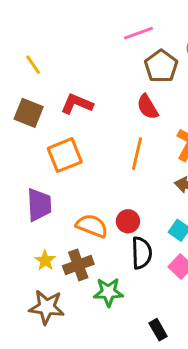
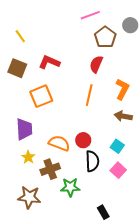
red semicircle: (148, 107) -> (96, 64), turned 54
yellow star: (45, 260) -> (28, 157), moved

